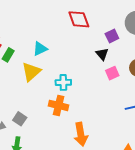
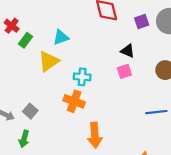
purple square: (112, 36) -> (142, 22), moved
black triangle: (102, 54) -> (128, 51), turned -32
pink square: (112, 73) -> (124, 71), moved

